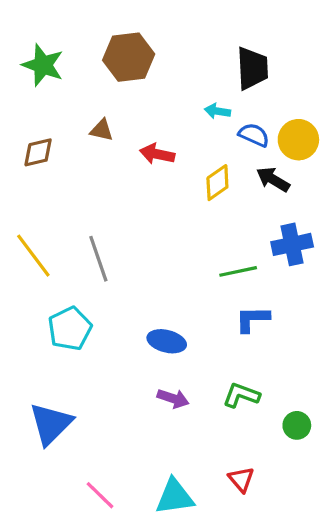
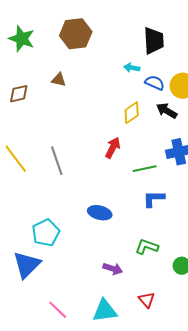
red arrow: (157, 154) -> (113, 148), moved, turned 105
cyan pentagon: (70, 329) -> (46, 233), moved
purple arrow: (173, 398) -> (113, 269), moved

